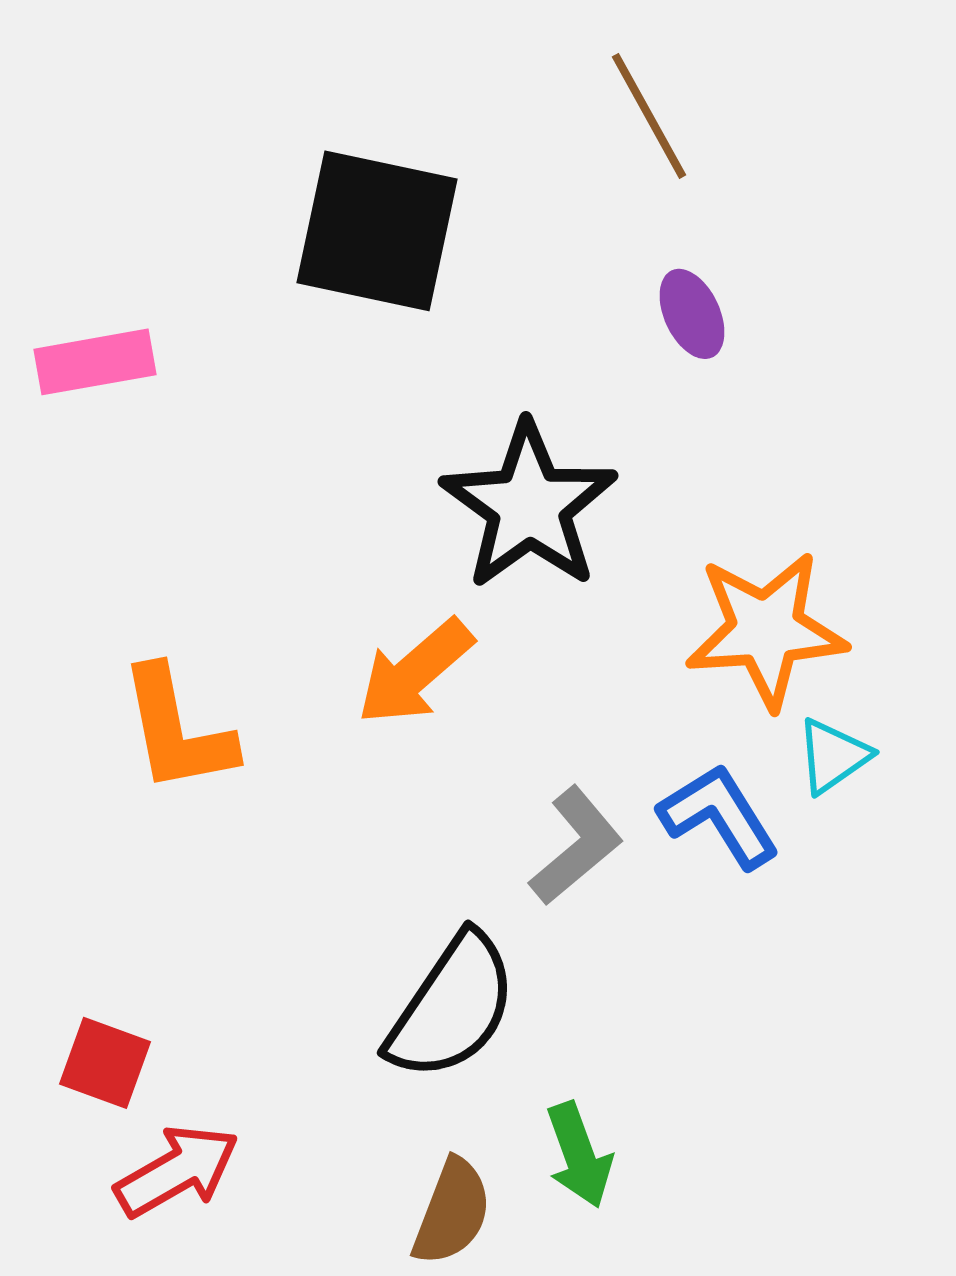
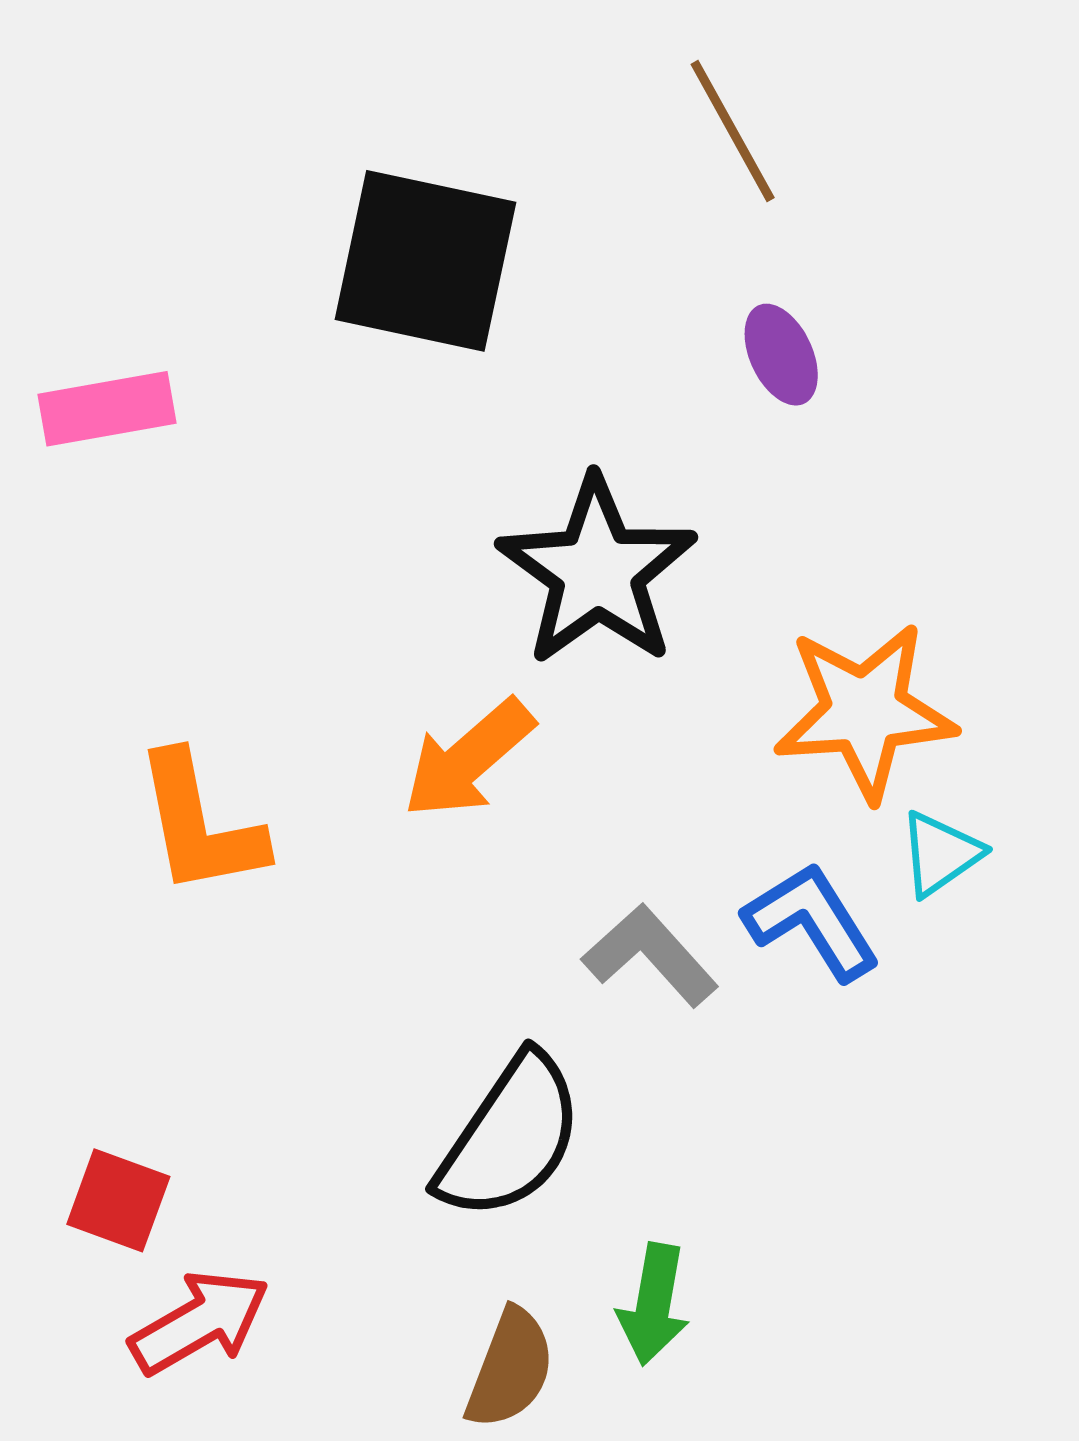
gray L-shape: (576, 846) -> (650, 955), turned -92
green arrow: (579, 1155) -> (654, 1304), turned 30

